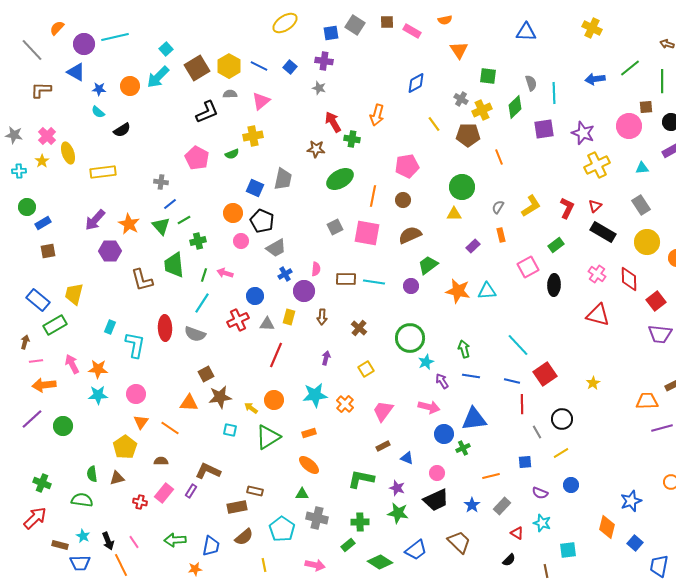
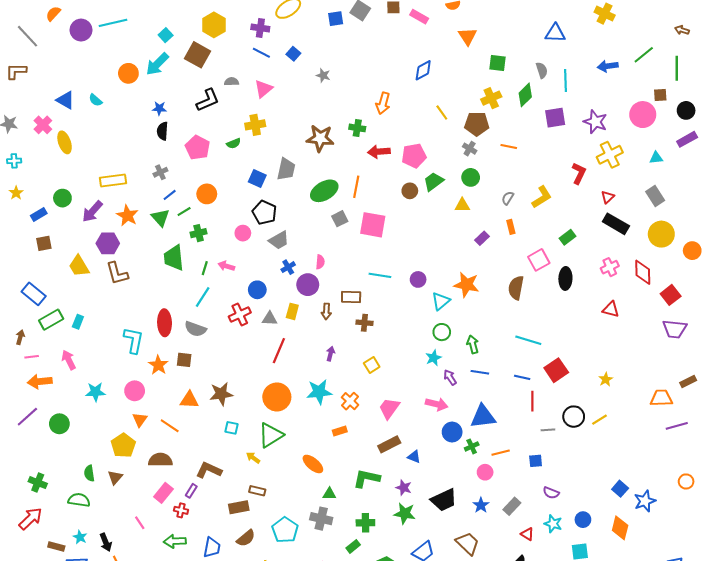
blue triangle: (526, 32) -> (555, 33), moved
purple cross: (324, 61) -> (260, 28), moved
yellow hexagon: (229, 66) -> (214, 25), moved
brown square: (197, 68) -> (197, 55), turned -30
blue triangle: (76, 72) -> (66, 100), moved
blue star: (99, 89) -> (159, 108), moved
brown L-shape: (41, 90) -> (16, 71), moved
gray cross: (461, 99) -> (470, 149), moved
red arrow: (333, 122) -> (379, 152), moved, turned -65
black semicircle: (122, 130) -> (162, 131), moved, turned 126
brown star: (316, 149) -> (320, 138), size x1.5
orange line: (499, 157) -> (509, 147), turned -56
yellow star: (42, 161) -> (16, 193), moved
yellow rectangle: (103, 172) -> (113, 181), moved
green ellipse: (340, 179) -> (324, 191), moved
gray cross: (161, 182) -> (160, 172), turned -32
green circle: (462, 187) -> (471, 177), size x0.7
orange line: (373, 196) -> (356, 187), moved
green circle: (27, 207) -> (62, 198), moved
red L-shape: (567, 208) -> (579, 173), moved
orange circle: (233, 213) -> (207, 194), moved
brown semicircle: (410, 235) -> (516, 288), moved, turned -55
green trapezoid: (428, 265) -> (434, 182), moved
pink cross: (597, 274) -> (610, 267), turned 30
brown rectangle: (346, 279) -> (351, 297), moved
brown L-shape: (142, 280) -> (117, 273), moved
cyan triangle: (487, 291) -> (441, 301), moved, turned -36
yellow trapezoid: (74, 294) -> (79, 266), moved, turned -45
red triangle: (598, 315) -> (611, 309), size x0.7
cyan rectangle: (110, 327) -> (78, 322), moved
brown cross: (359, 328) -> (364, 323), turned -35
green circle: (410, 338) -> (442, 332), moved, size x0.6
cyan line: (518, 345) -> (528, 340), turned -30
orange star: (98, 369) -> (158, 365), moved, turned 30
brown square: (206, 374) -> (184, 360), moved, turned 35
orange circle: (274, 400) -> (277, 397), size x1.4
yellow arrow: (251, 408) -> (253, 458), moved
gray line: (537, 432) -> (548, 430), turned -64
orange rectangle: (309, 433) -> (340, 431), moved
brown rectangle: (383, 446) -> (389, 444), size x1.5
yellow line: (561, 453) -> (599, 420), moved
brown semicircle: (161, 461) -> (160, 460), size x1.6
pink circle: (437, 473) -> (485, 472), moved
orange line: (491, 476) -> (501, 453), moved
brown triangle: (117, 478) -> (115, 477), turned -35
blue circle: (571, 485) -> (583, 520), moved
green triangle: (302, 494) -> (329, 494), moved
red cross: (140, 502) -> (181, 510), moved
pink line: (134, 542) -> (140, 523), moved
blue square: (635, 543) -> (620, 489), moved

